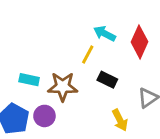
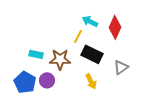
black rectangle: (107, 80) -> (92, 54), size x1.5
yellow arrow: (120, 120) -> (91, 81), moved

